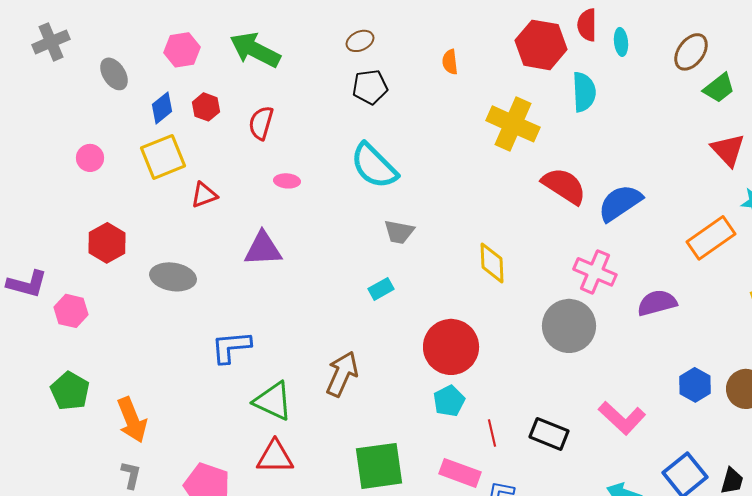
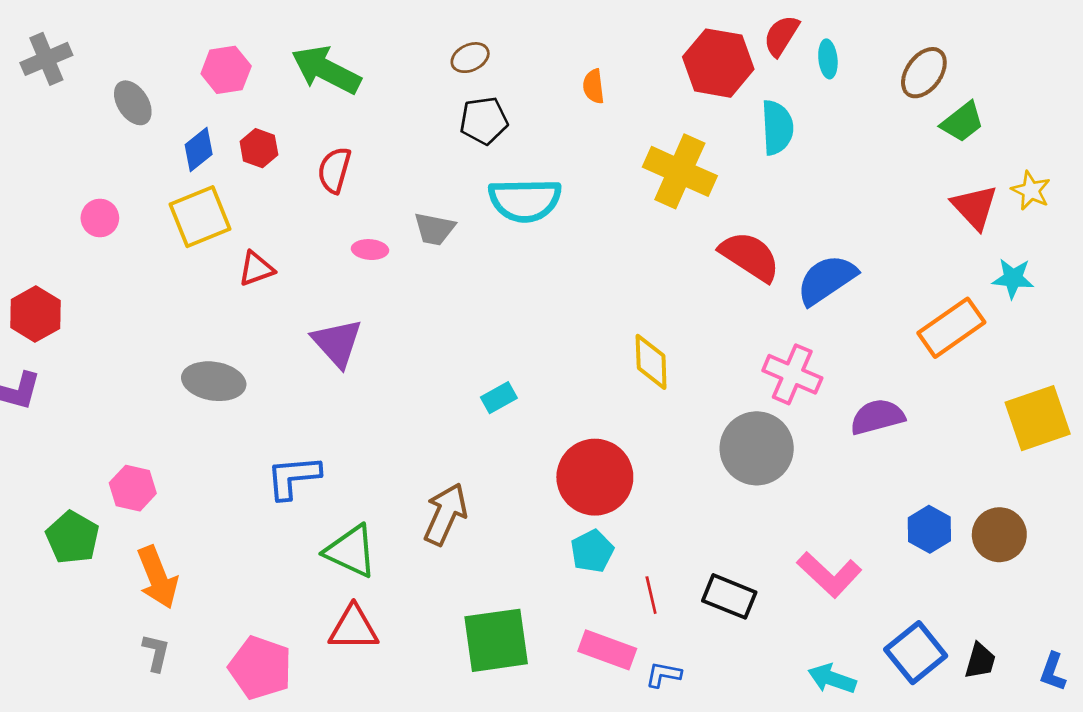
red semicircle: (587, 25) -> (781, 36), turned 32
cyan semicircle: (374, 166) -> (525, 200), moved, turned -46
gray trapezoid: (399, 232) -> (434, 229), moved
red hexagon: (107, 243) -> (35, 314), moved
purple triangle: (263, 249) -> (337, 343), turned 51
pink hexagon: (71, 311) -> (133, 488), moved

